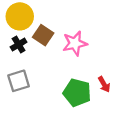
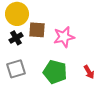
brown square: (43, 35) -> (37, 30), turned -30
green pentagon: (77, 93) -> (55, 72), moved

